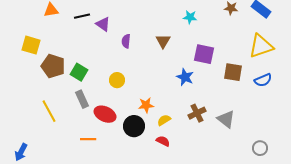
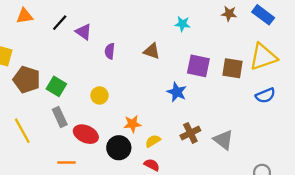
black line: (82, 16) -> (60, 23), turned -35
brown triangle: (163, 41) -> (152, 51), turned -42
brown square: (233, 72) -> (232, 68), moved

